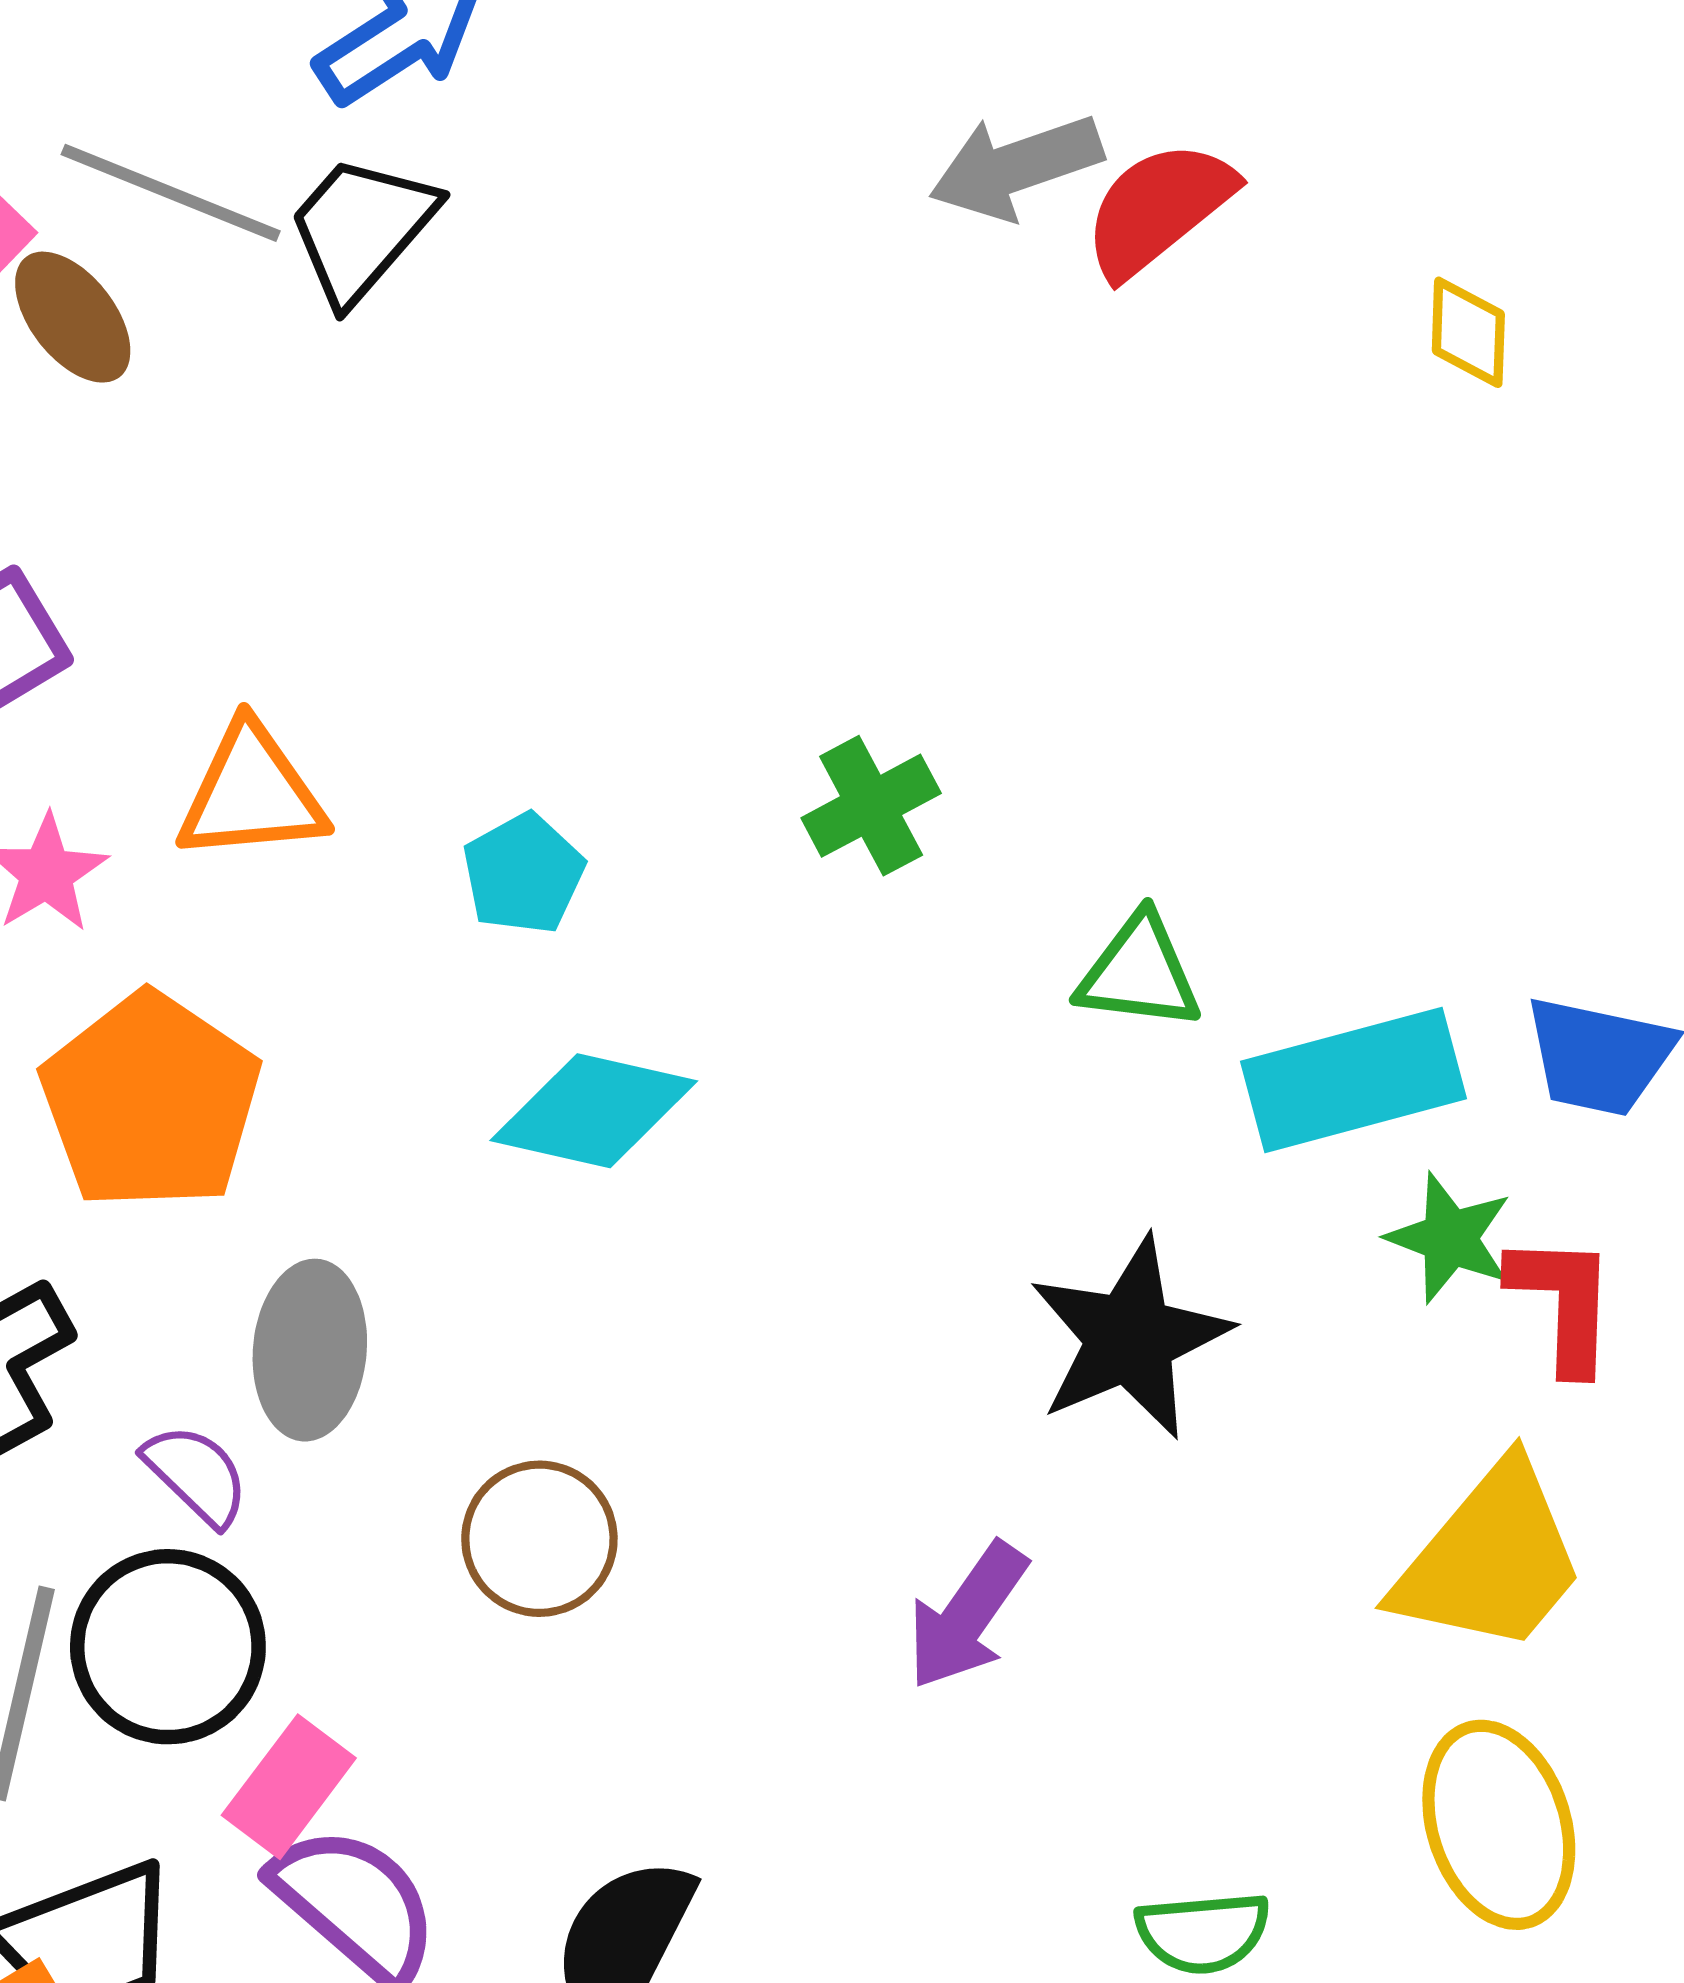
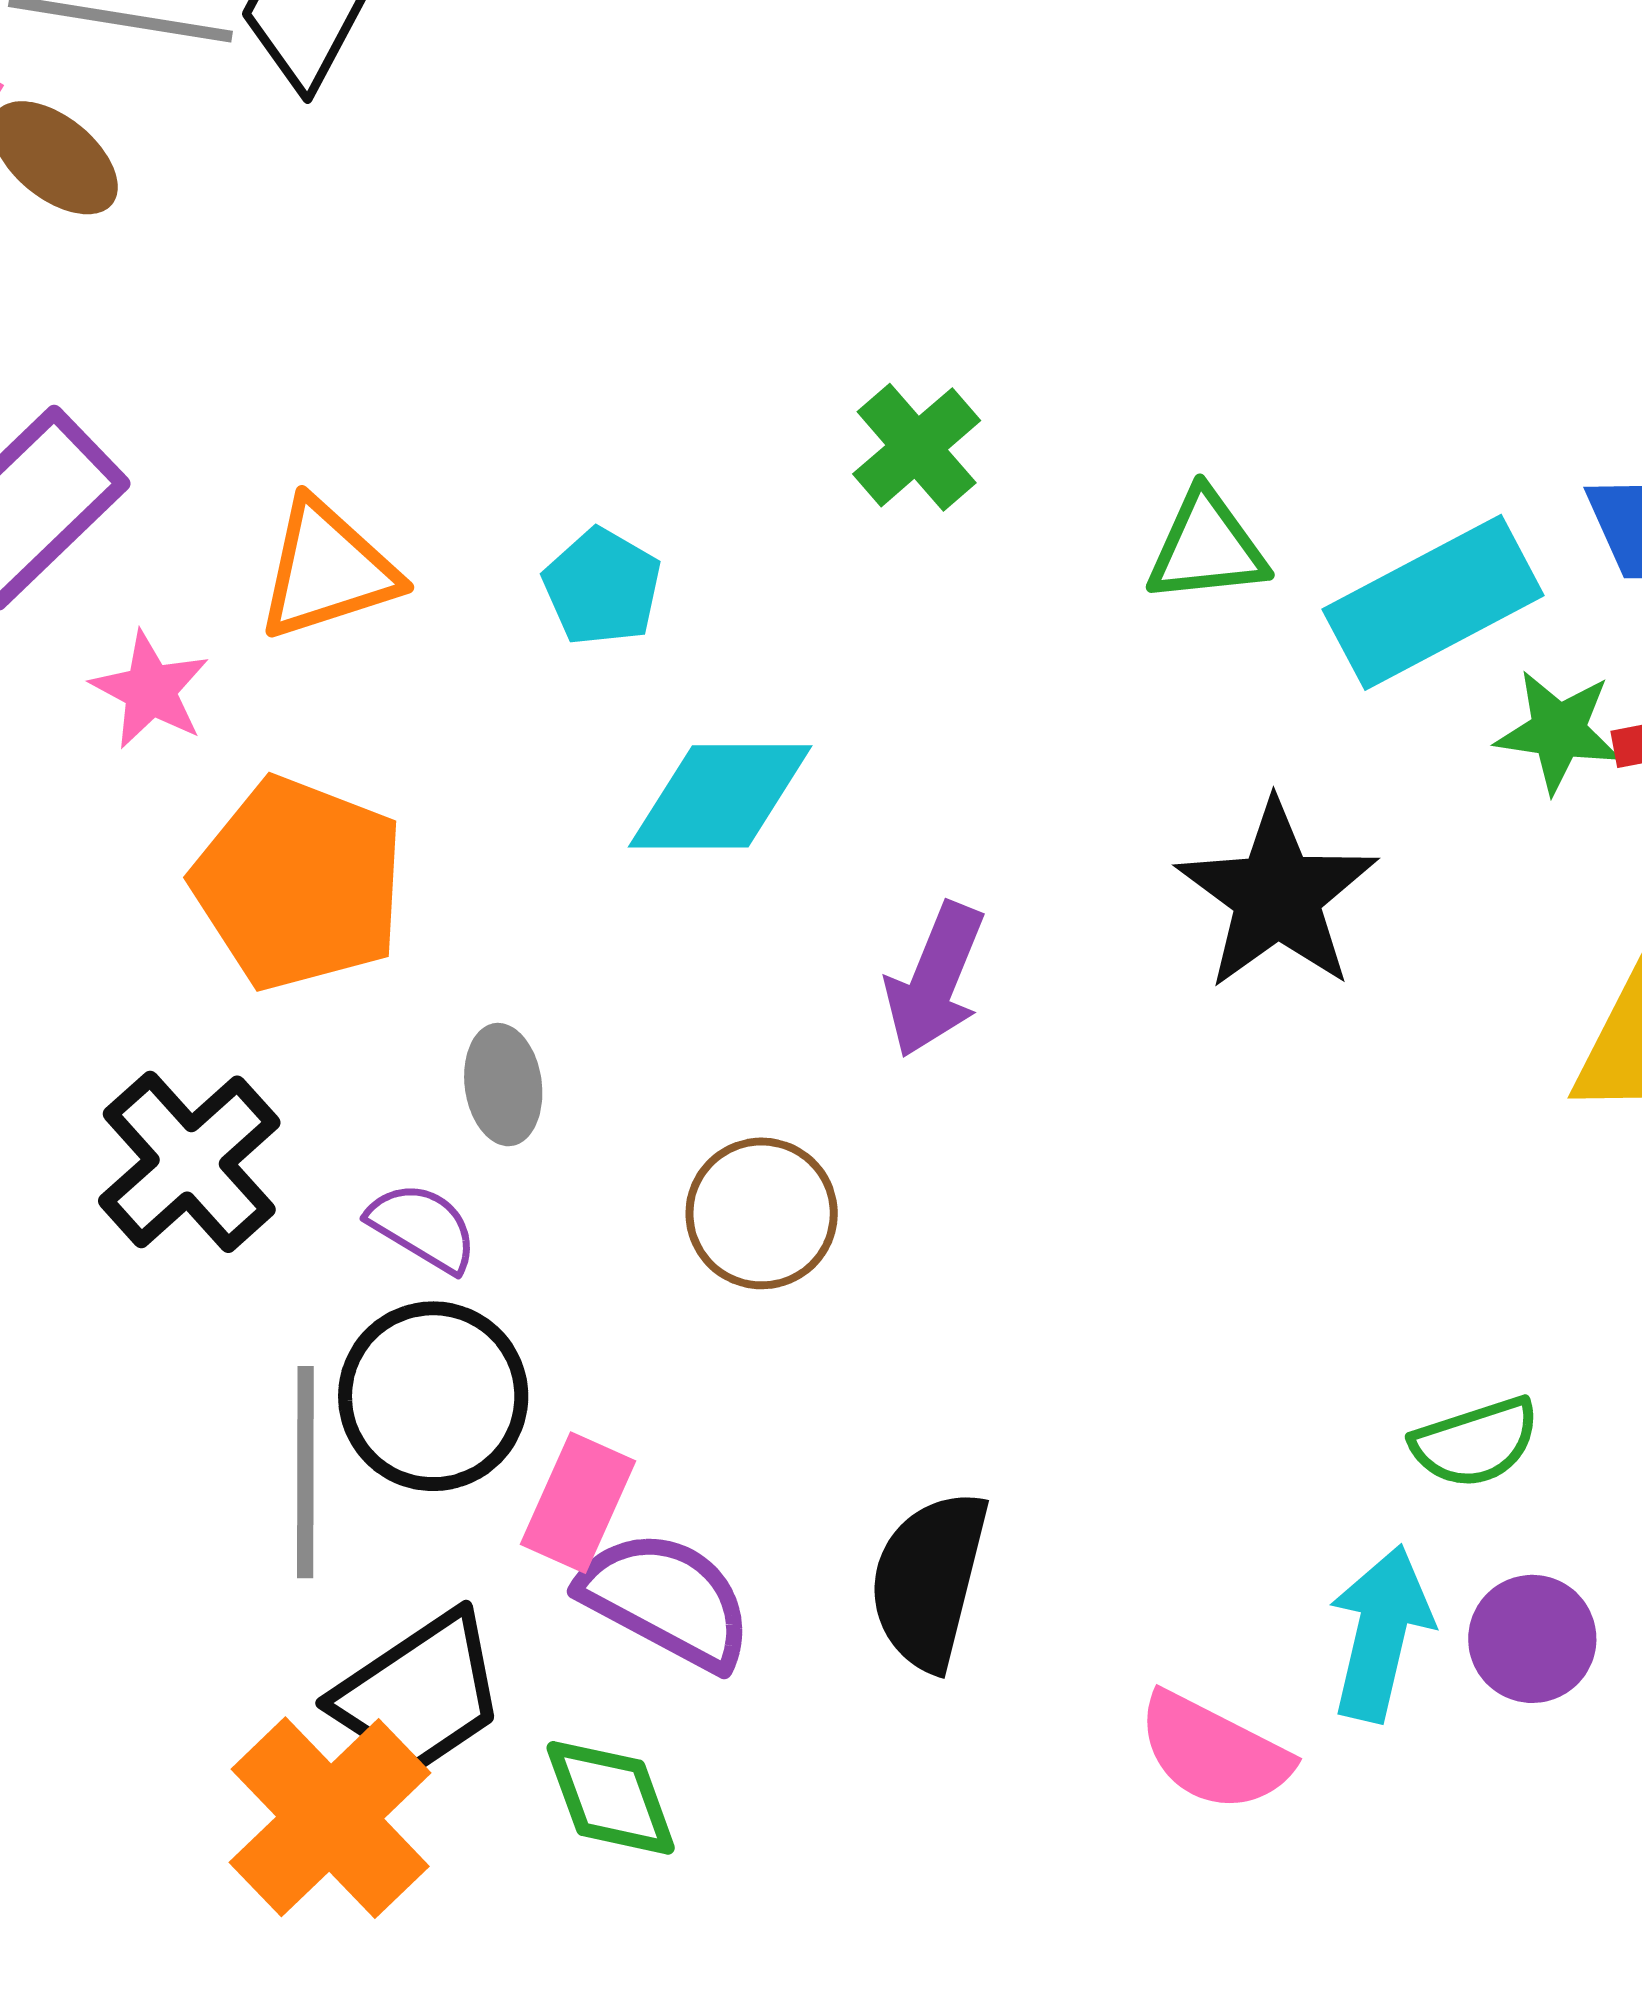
gray ellipse: (310, 1350) -> (503, 1085), size x0.7
purple arrow: (967, 1616) -> (935, 980), moved

